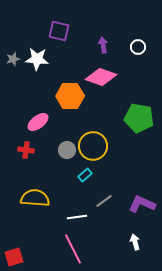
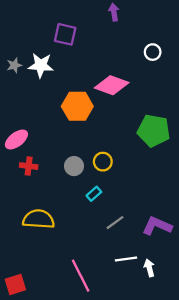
purple arrow: (103, 45) -> (114, 12), moved
pink ellipse: (38, 122) -> (16, 139), moved
yellow circle: (93, 146) -> (103, 162), size x0.6
white line: (77, 217) -> (126, 259), moved

